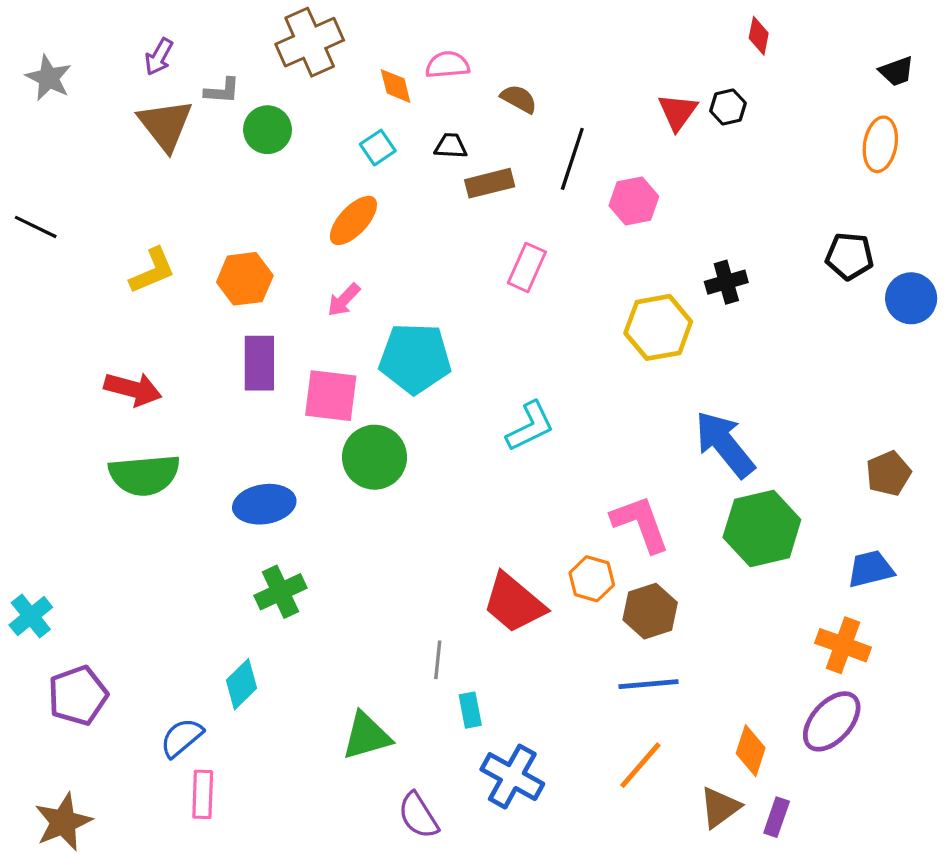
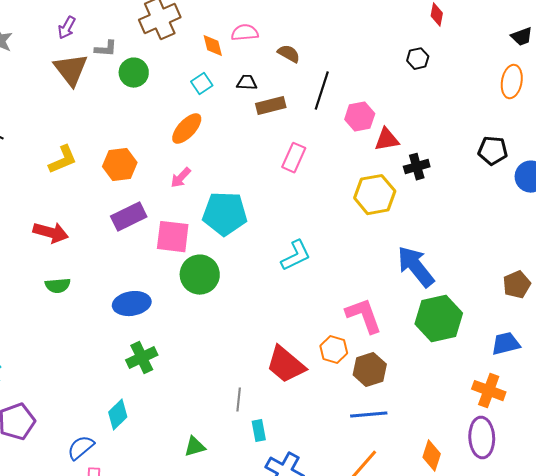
red triangle: (678, 112) -> (387, 140), moved, turned 44
purple rectangle: (259, 363) -> (129, 217), turned 64
green semicircle: (144, 475) -> (58, 286), size x0.6
purple ellipse: (832, 721) -> (482, 438), turned -45
green triangle: (366, 736) -> (195, 447), size x0.7

